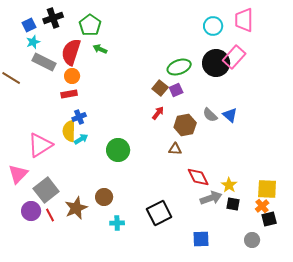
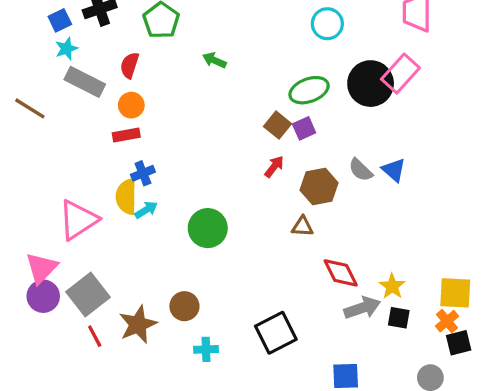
cyan circle: (213, 26) -> (327, 24), moved
green arrow: (100, 49) -> (214, 60), moved
red semicircle: (71, 52) -> (130, 65), size x0.6
purple circle: (31, 211) -> (43, 296), moved

